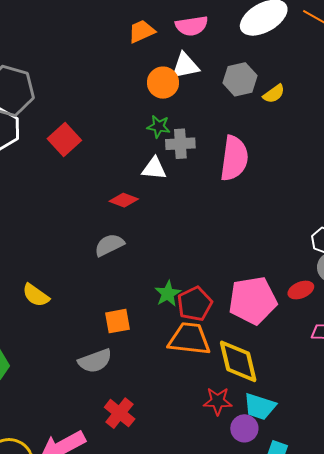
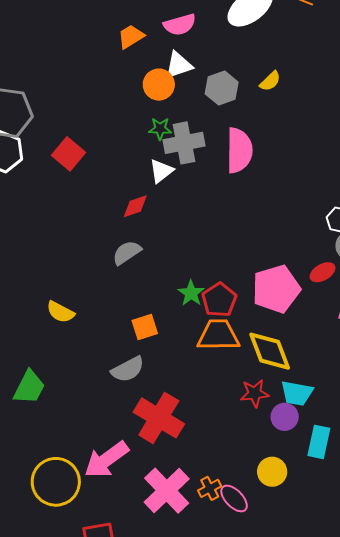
gray hexagon: (240, 79) -> (222, 88), moved
gray cross: (180, 144) -> (184, 143), size x1.4
white triangle: (154, 168) -> (161, 171), turned -36
red diamond: (124, 200) -> (135, 206), turned -32
red cross: (120, 413) -> (159, 418), size x1.6

